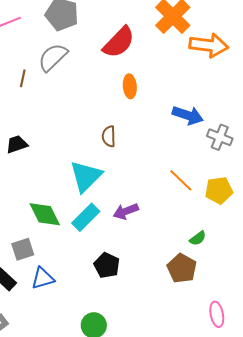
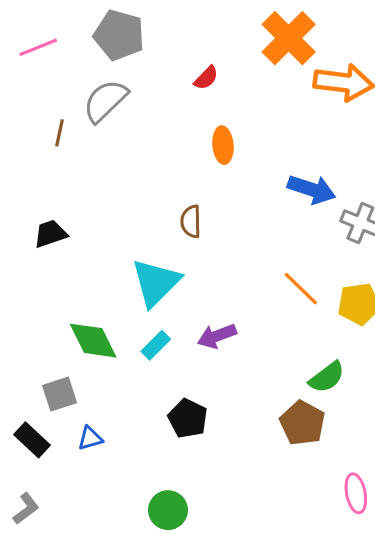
red semicircle: (119, 42) -> (206, 78), size x0.5
cyan rectangle: (86, 217) -> (156, 345), size x0.7
green semicircle: (198, 238) -> (327, 377), size x1.4
blue triangle: (43, 278) -> (90, 438), size x0.7

